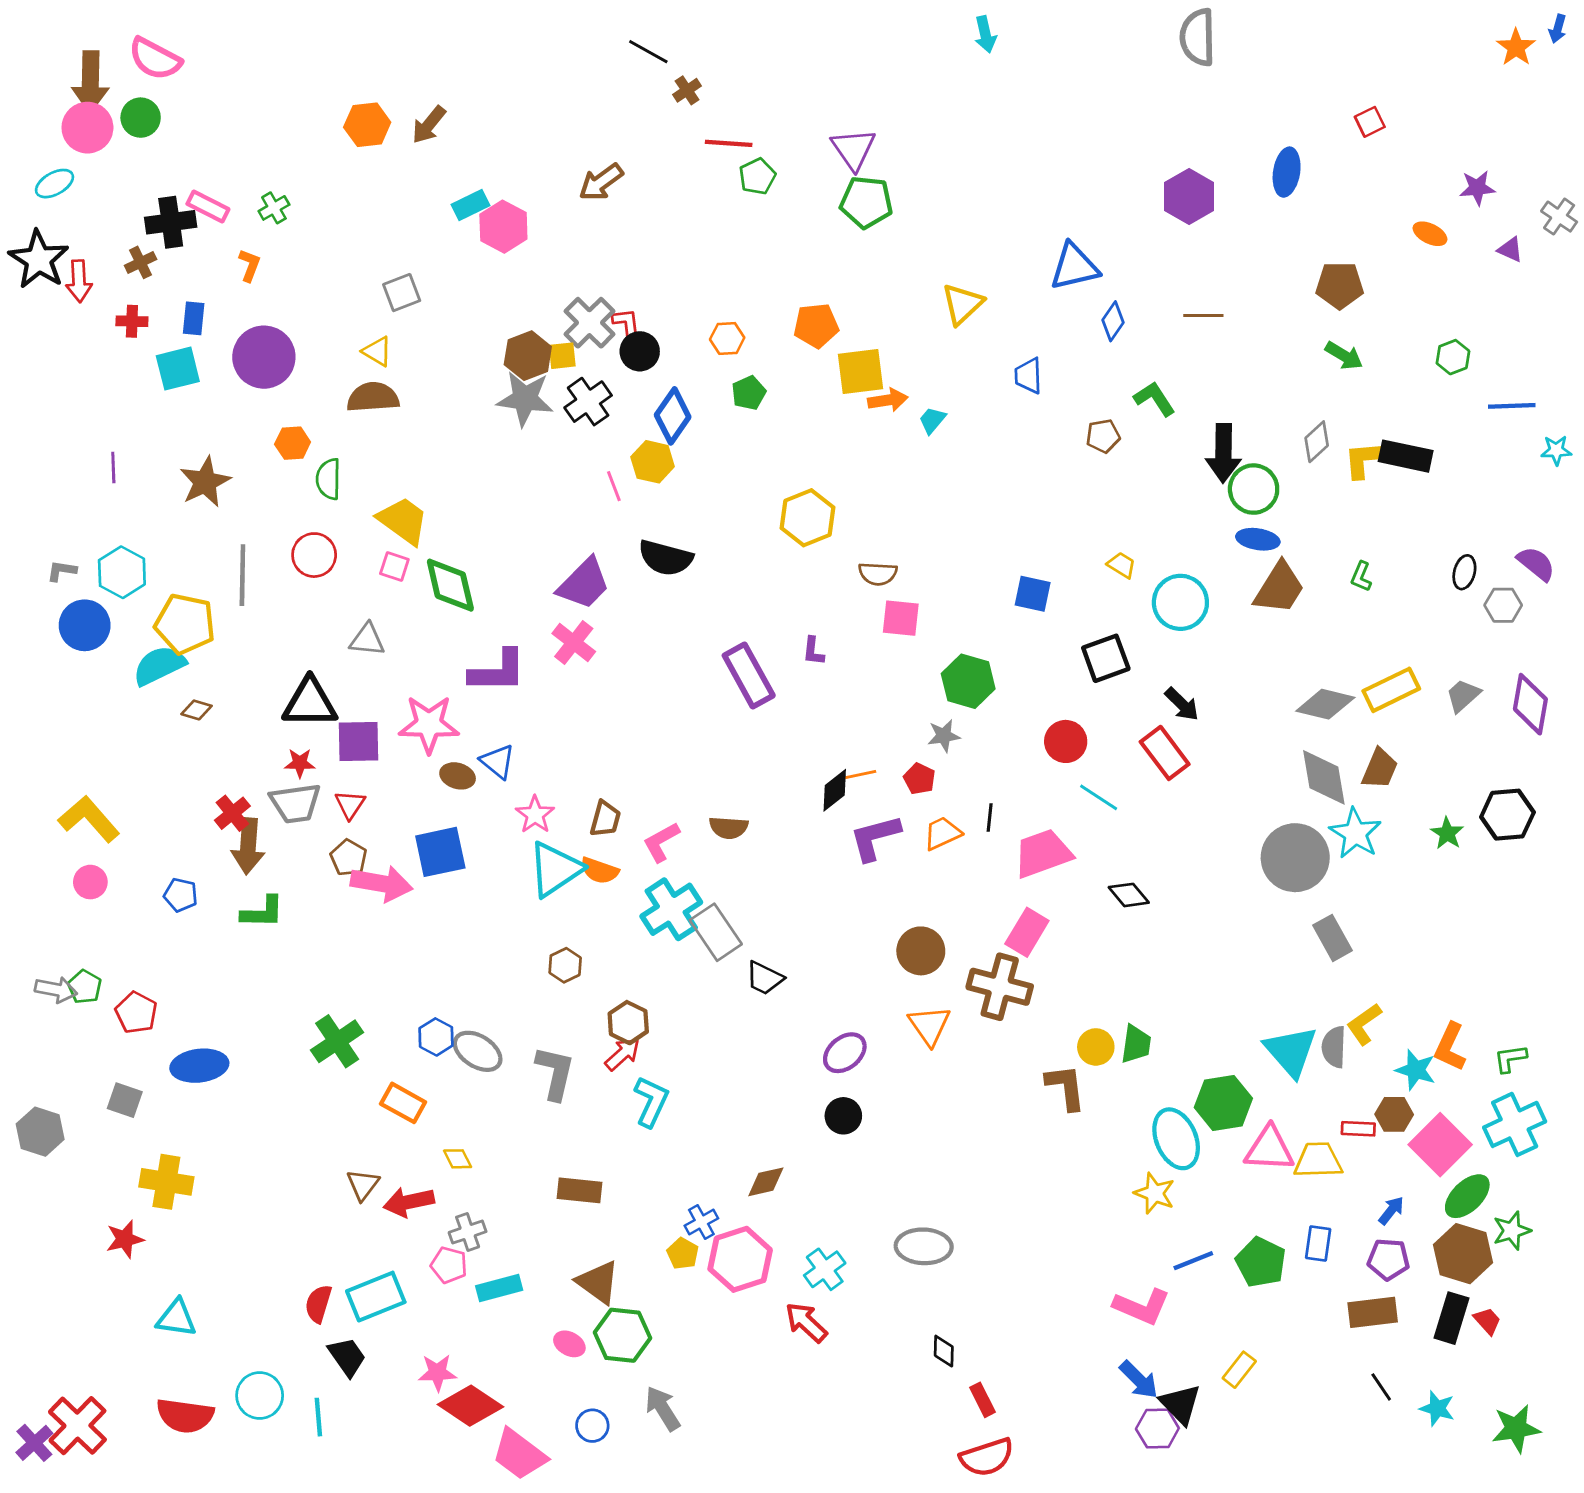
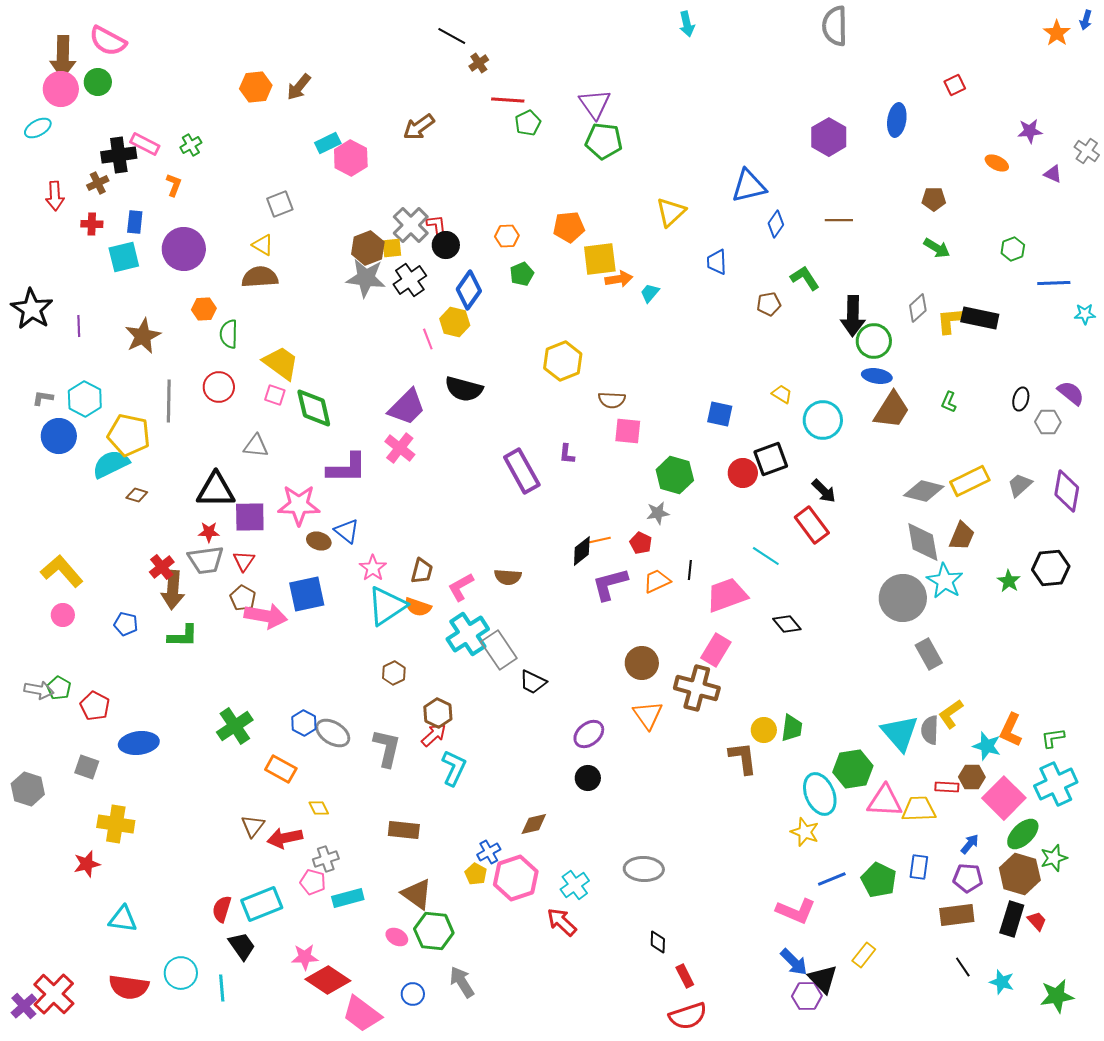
black star: (39, 260) -> (32, 309), moved
brown pentagon: (1340, 285) -> (934, 199), size x0.7
red circle: (1066, 741) -> (743, 473), moved

